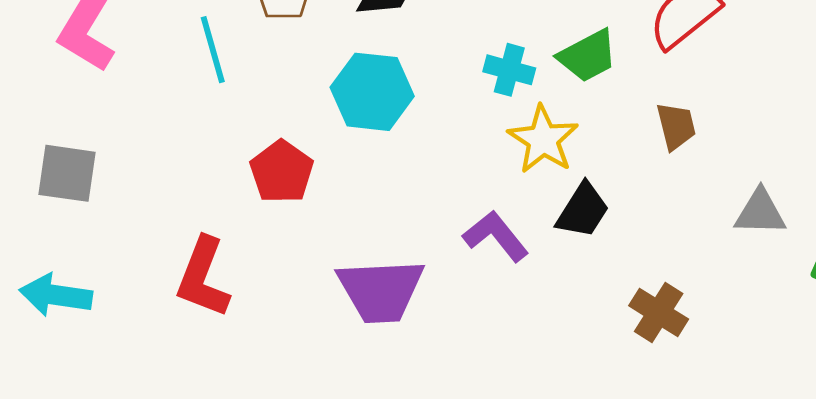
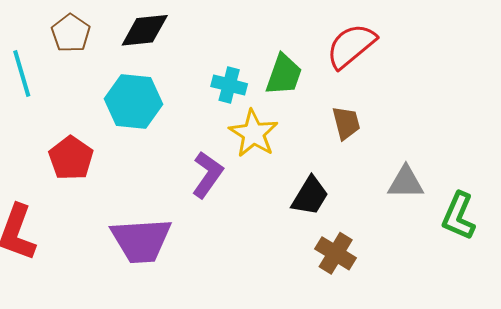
green trapezoid: (588, 56) -> (284, 75), turned -42
black trapezoid: (583, 210) -> (310, 196), moved
purple L-shape: (496, 236) -> (207, 175), moved, turned 75

